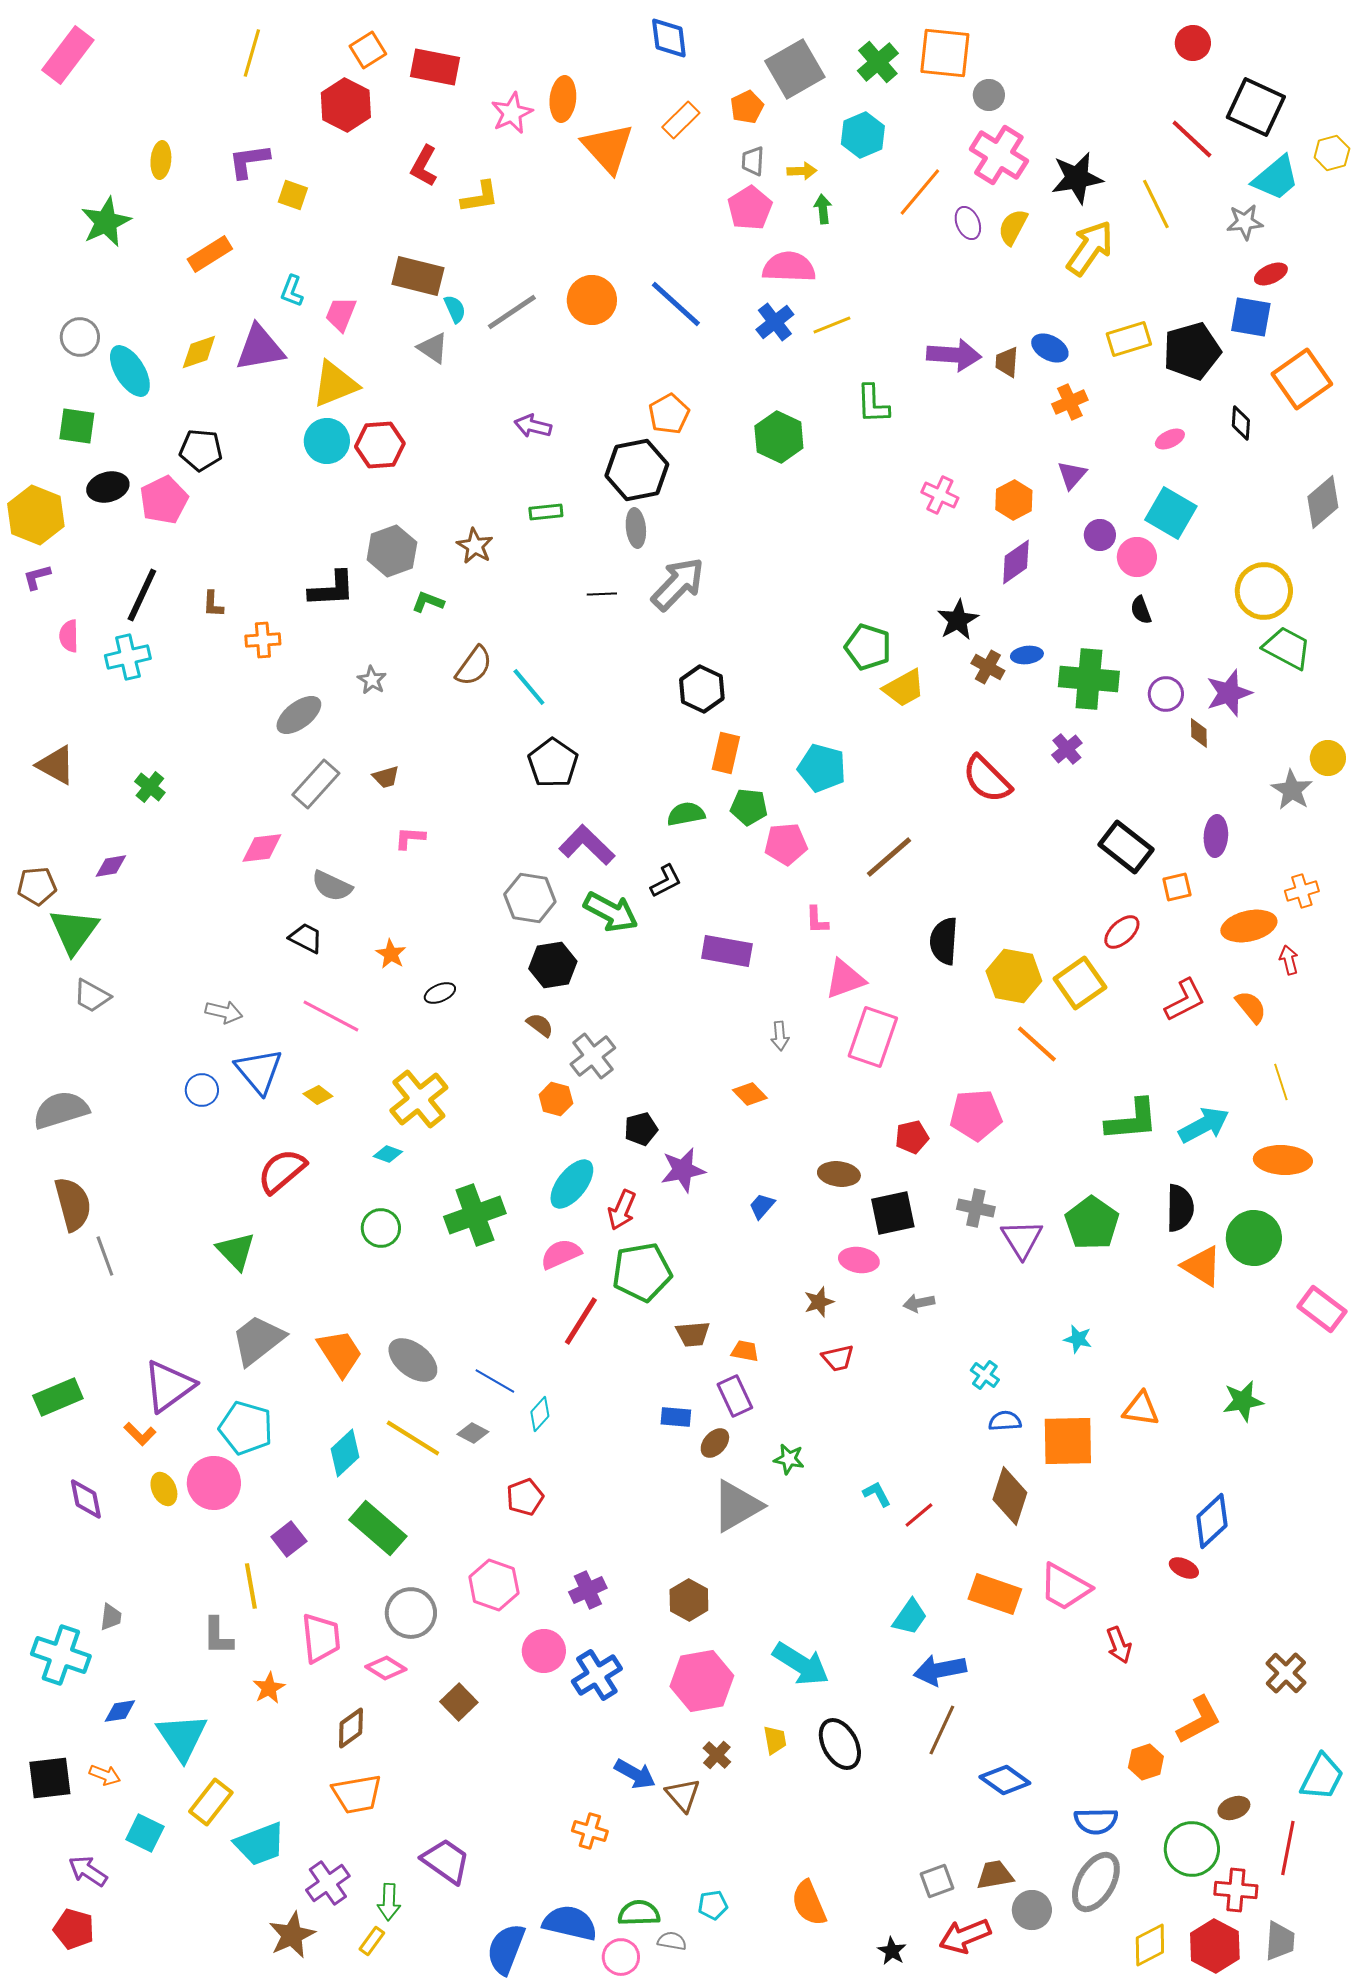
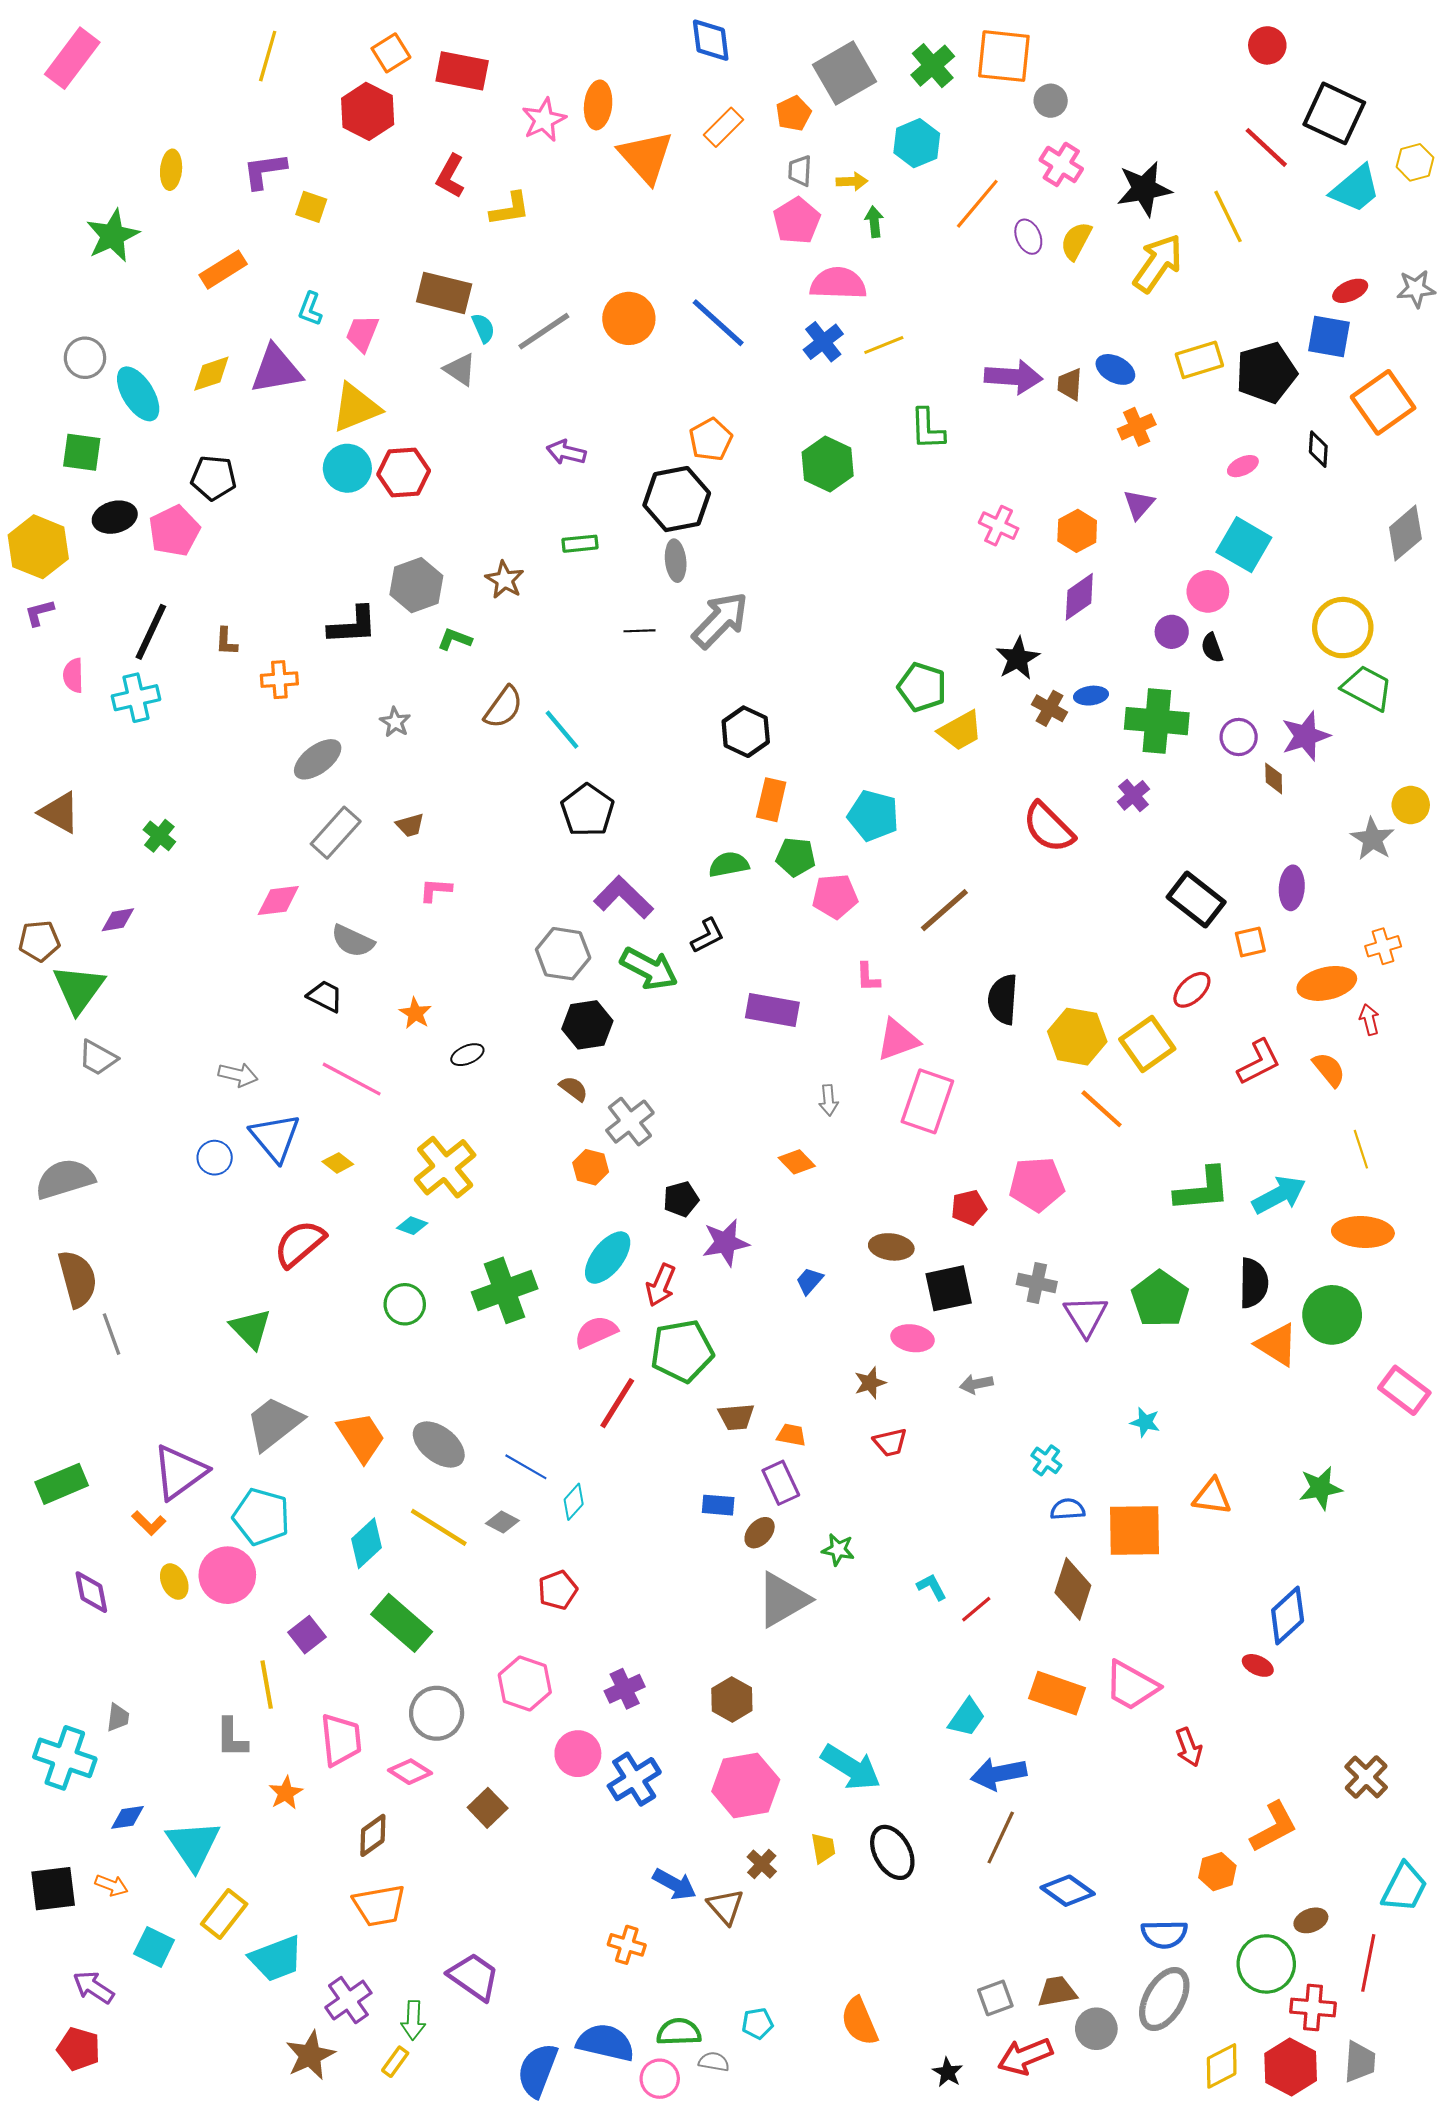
pink cross: (999, 155) -> (1061, 164), size x0.7
gray star: (1245, 222) -> (1416, 289), moved
purple circle: (1100, 535) -> (1172, 632), moved

